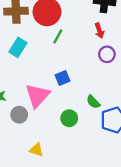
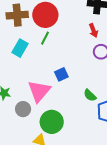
green line: (58, 36) -> (45, 38), moved
green circle: (69, 118) -> (52, 122), moved, size x1.5

